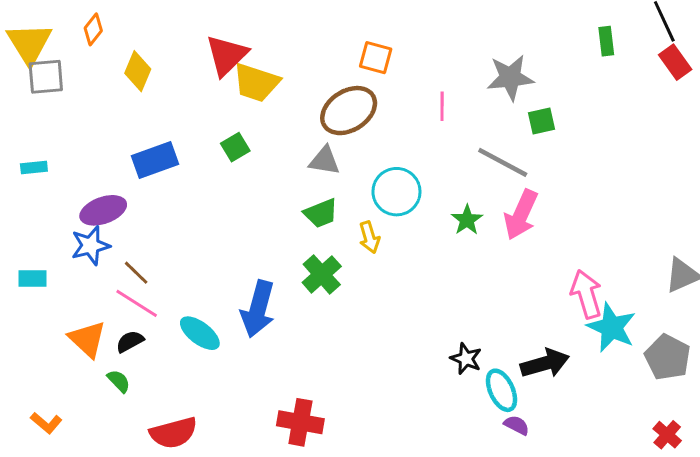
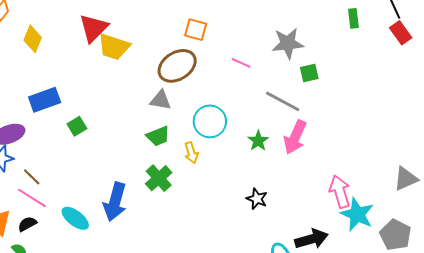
pink line: (442, 106) -> (241, 63), turned -66
green square: (235, 147) -> (77, 126), moved
black star: (466, 359) -> (257, 199), moved

